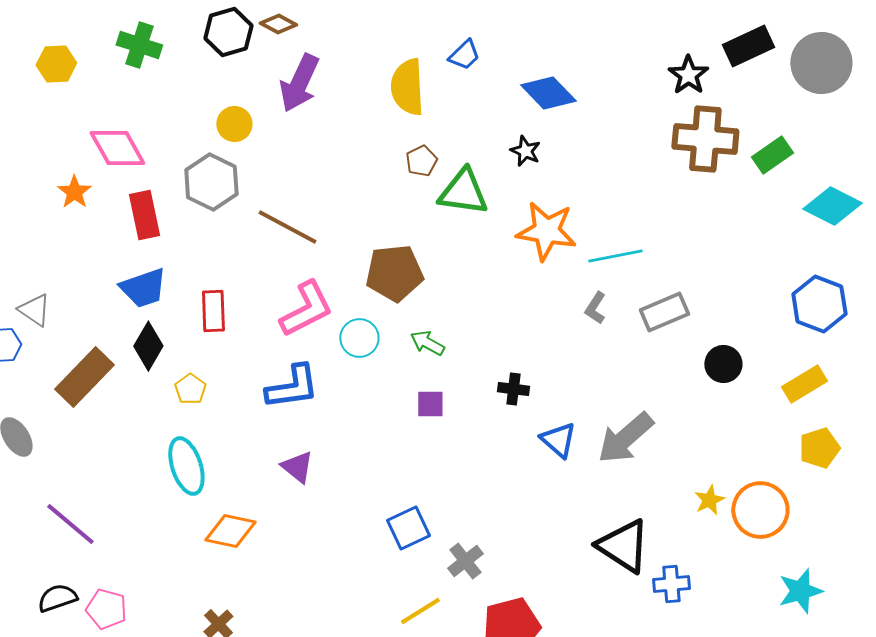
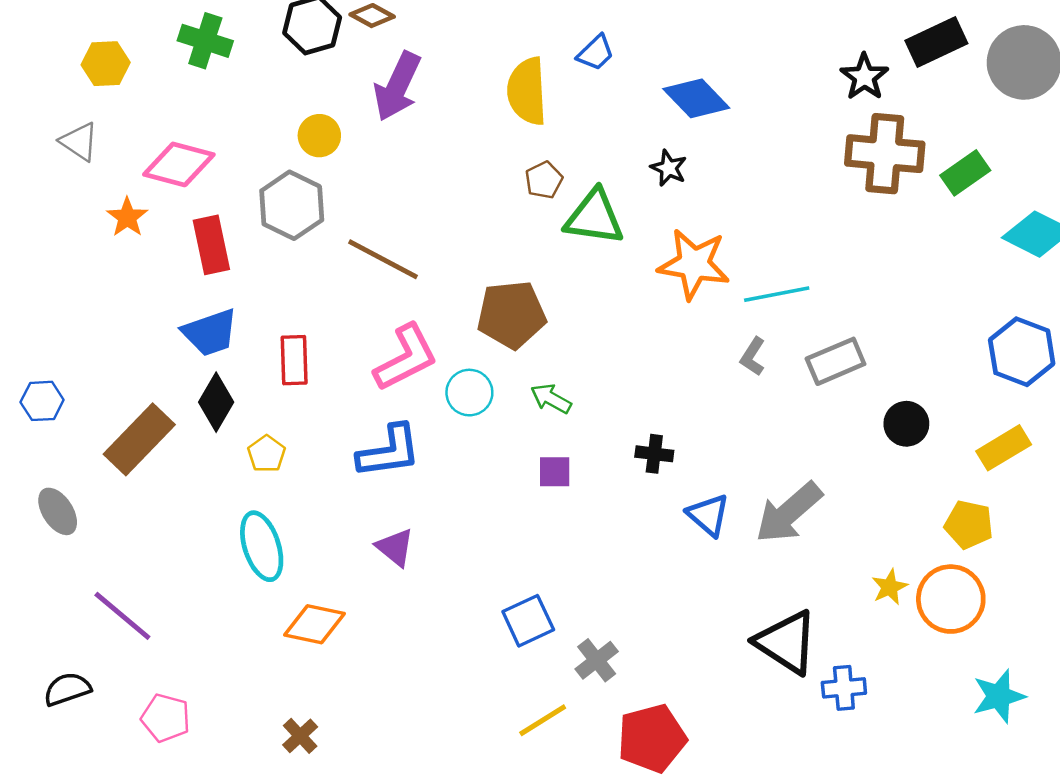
pink diamond: (117, 148) -> (179, 164), turned -46
gray triangle: (34, 310) -> (79, 142), moved
yellow pentagon: (819, 448) -> (969, 525), moved, turned 30
black semicircle: (57, 598) -> (67, 689), moved

